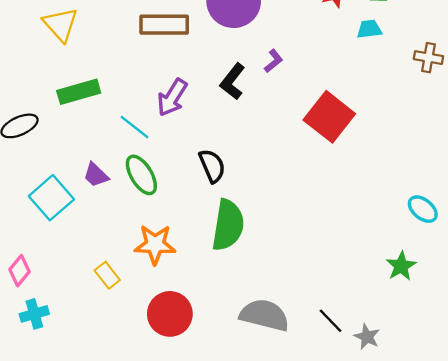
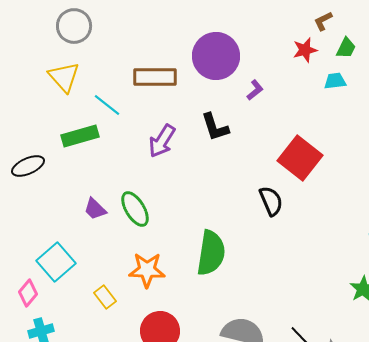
purple L-shape: (274, 61) -> (255, 90), moved
black L-shape: (233, 82) -> (215, 127), turned -56
cyan line: (135, 127) -> (107, 105), moved
black semicircle: (212, 166) -> (271, 201), moved
cyan square: (51, 198) -> (56, 262), moved

